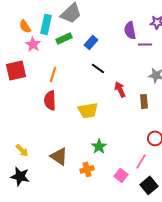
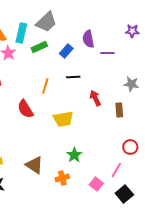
purple semicircle: (130, 30) -> (88, 39), moved
purple line: (145, 44) -> (107, 53), moved
black line: (98, 68) -> (73, 77), turned -40
orange line: (53, 74) -> (45, 86), moved
red semicircle: (50, 100) -> (25, 109), turned -30

